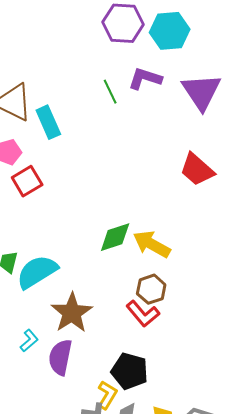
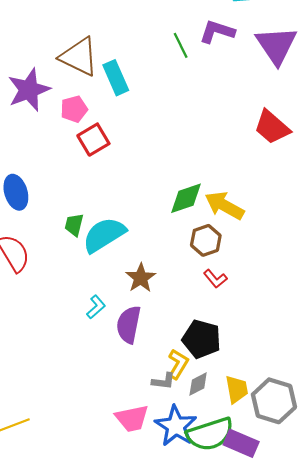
brown hexagon: (151, 289) -> (206, 240), moved
brown star: (72, 313) -> (141, 278), size x0.7
red L-shape: (143, 314) -> (215, 279), size x0.7

